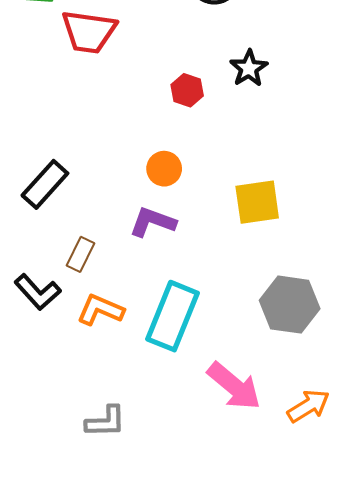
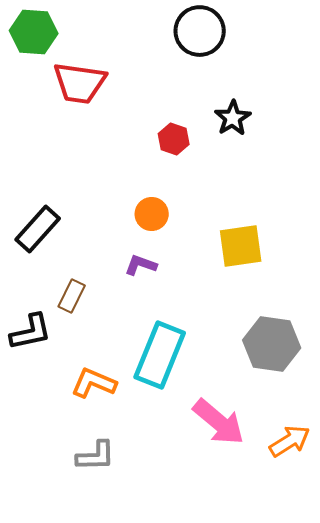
purple L-shape: (153, 222) -> (141, 265), size x0.7
black L-shape: (38, 292) -> (31, 332), turned -60
orange L-shape: (100, 310) -> (94, 383), moved

